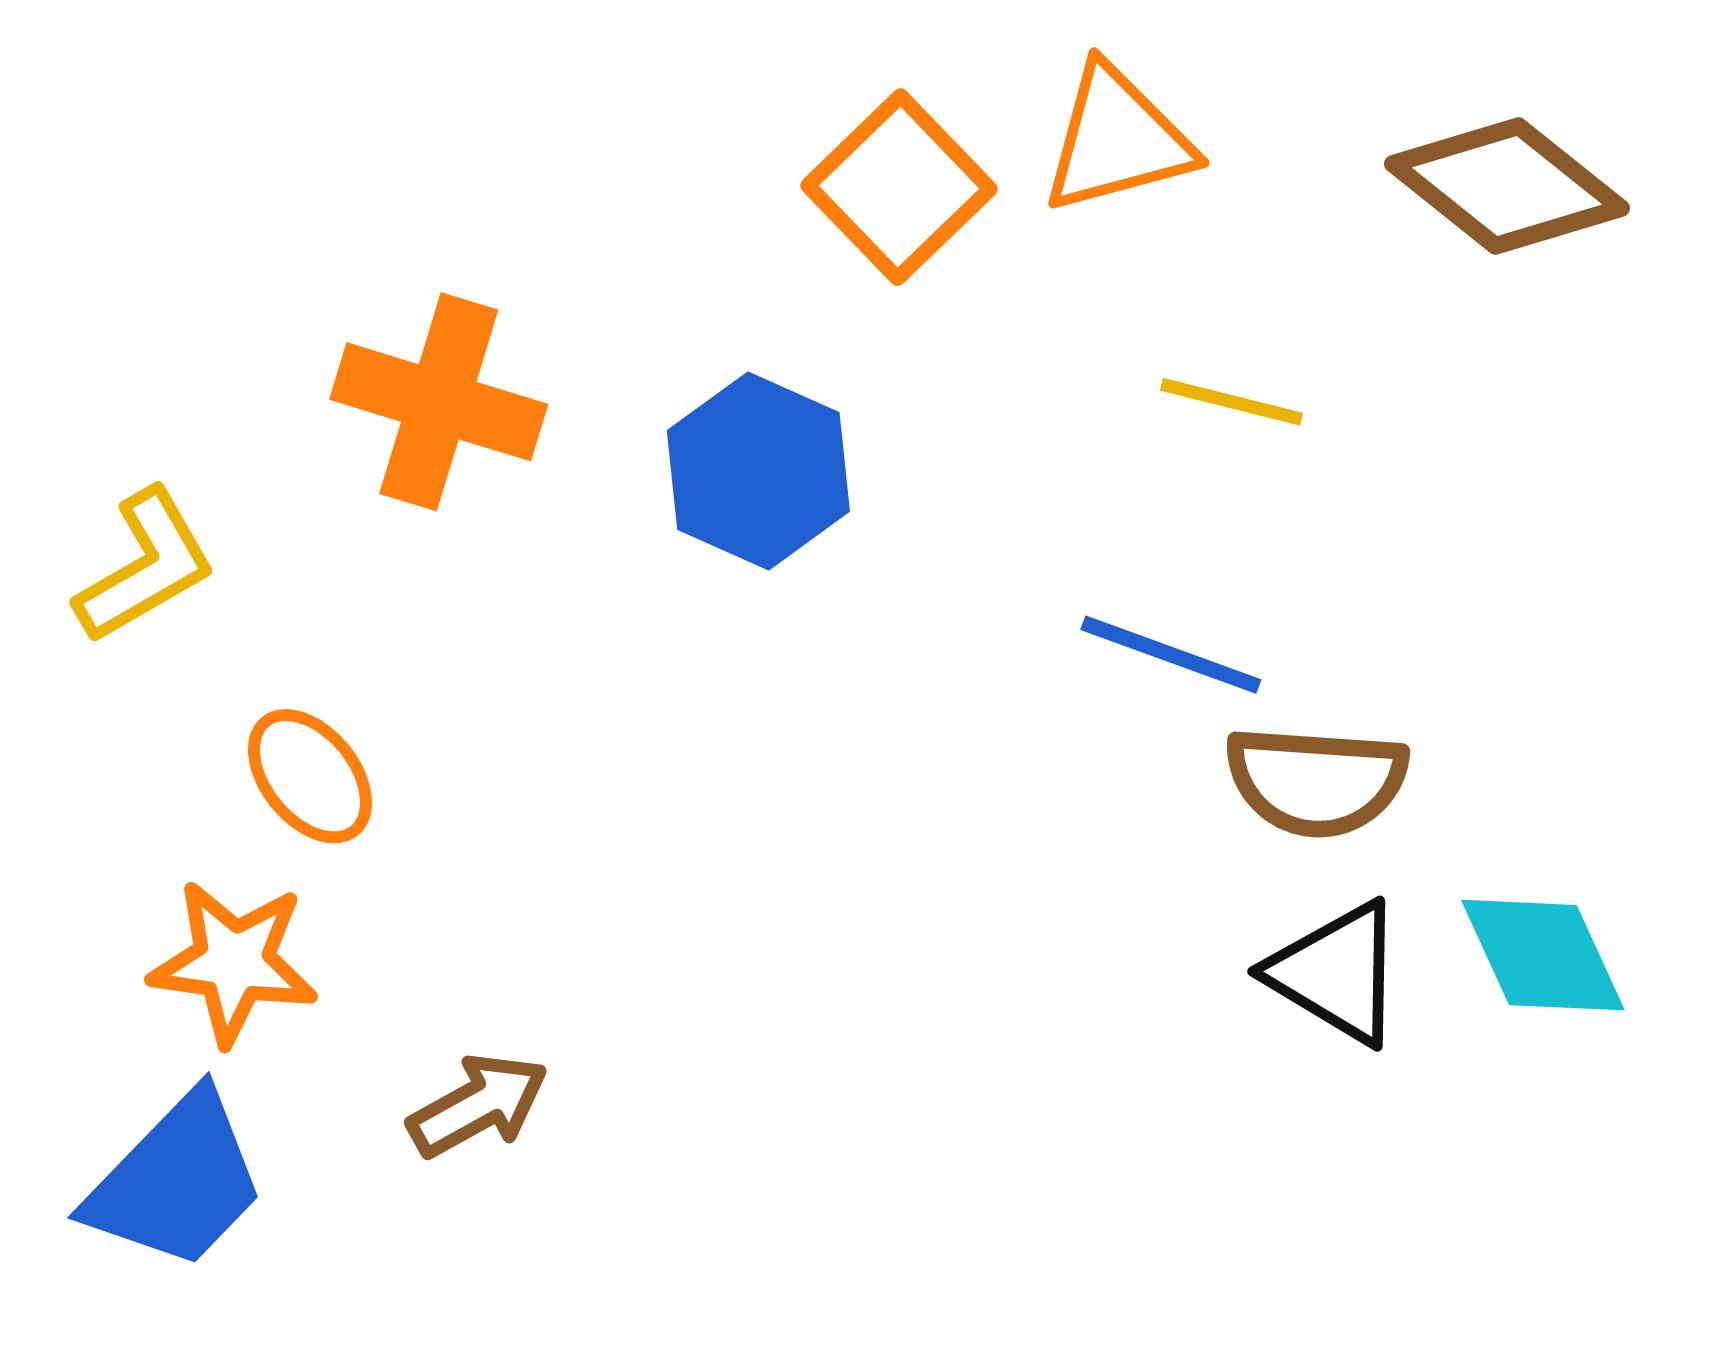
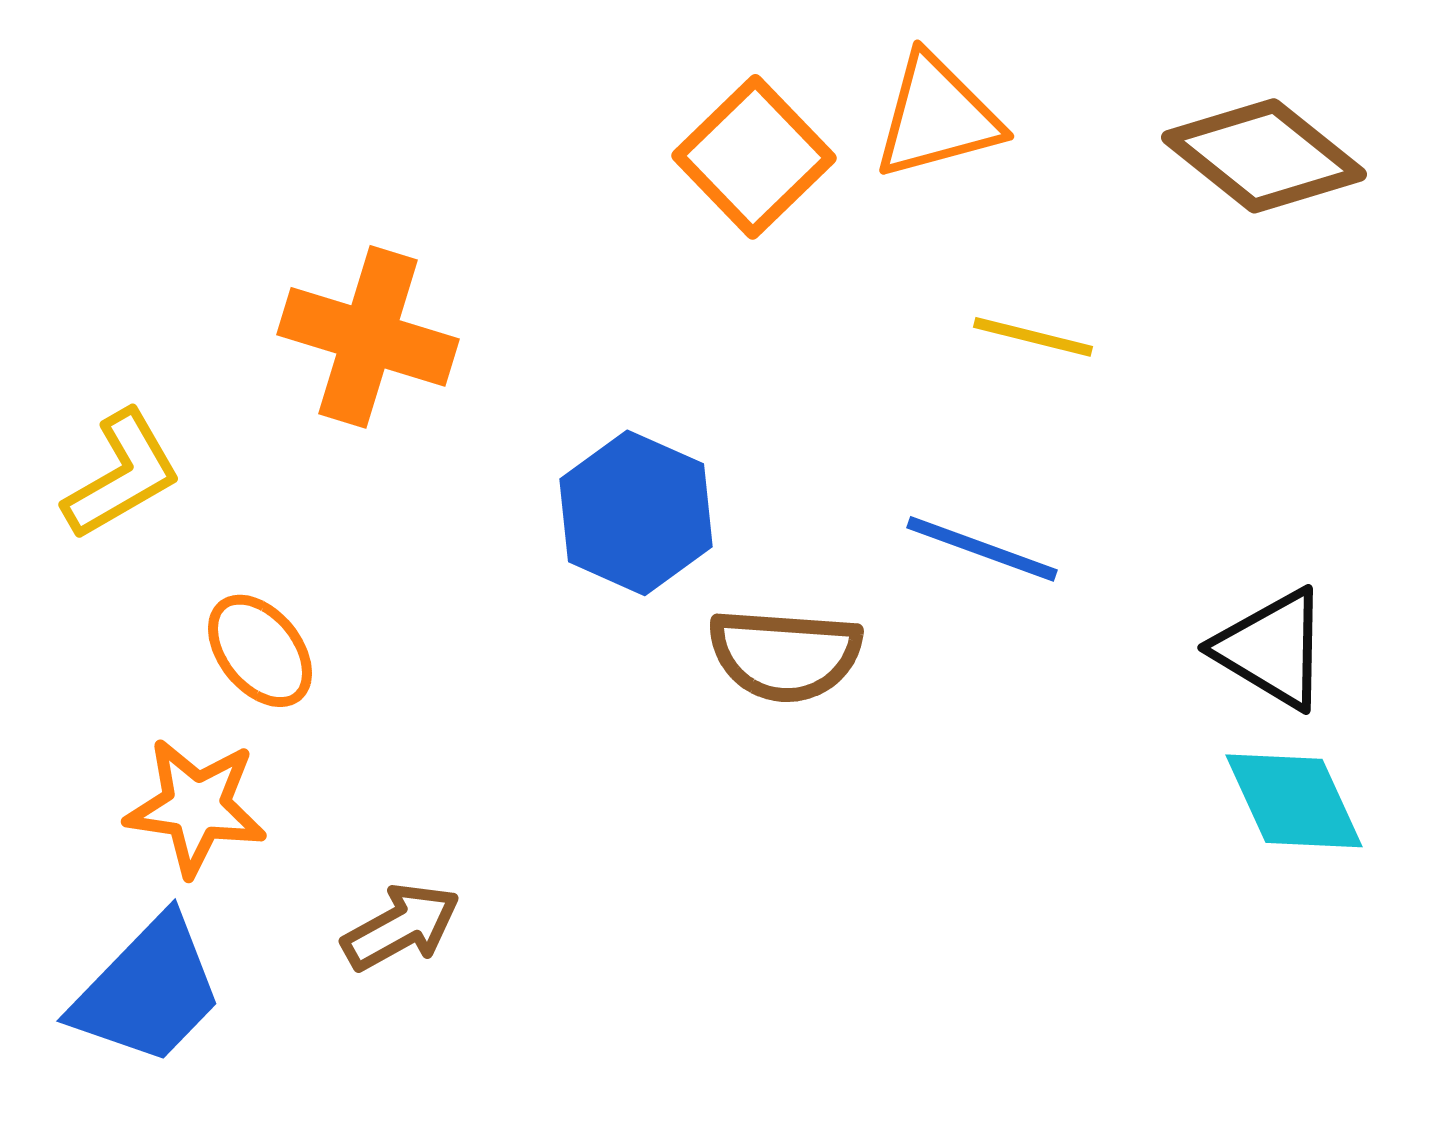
blue hexagon: (758, 471) -> (636, 513), moved
brown semicircle: (1316, 781) -> (785, 655), moved
black triangle: (1337, 973) -> (1272, 649), moved

